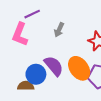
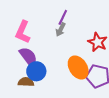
purple line: (32, 14) -> (63, 17), moved, turned -42
purple semicircle: (54, 66) -> (28, 57), moved

